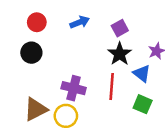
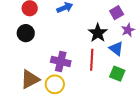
purple square: (120, 28) -> (117, 13), moved

